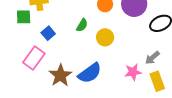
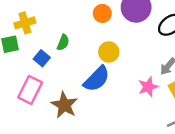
green semicircle: (82, 25) -> (63, 42), moved
blue semicircle: (90, 73) -> (97, 79), moved

